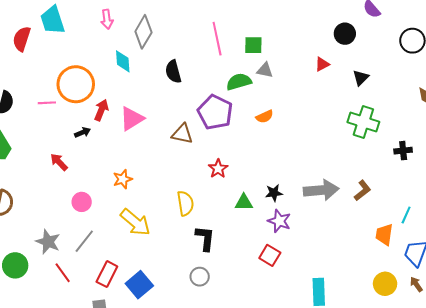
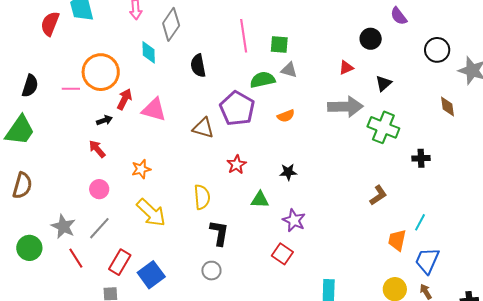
pink triangle: (132, 119) -> (154, 110), turned 44
red arrow: (59, 162) -> (97, 149), moved
gray arrow: (321, 190) -> (345, 107), moved
black star: (274, 193) -> (288, 172), moved

